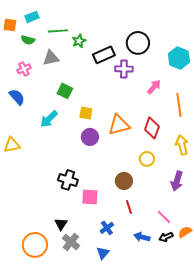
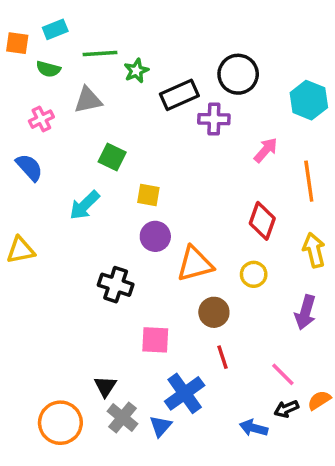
orange triangle: (119, 125) -> (195, 264), moved
black cross: (68, 180) -> (116, 285), moved
blue cross: (107, 228) -> (185, 393), size x1.6
blue arrow: (142, 237) -> (254, 428), moved
blue triangle: (103, 253) -> (160, 426), moved

